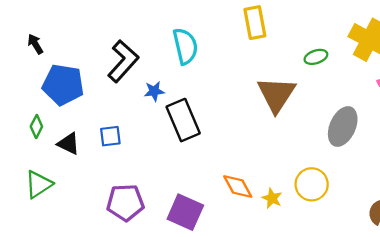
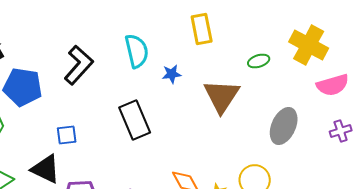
blue star: (154, 91) -> (172, 74), moved
black triangle: (69, 144) -> (46, 169), moved, size x1.4

